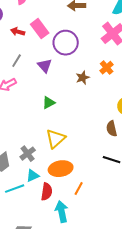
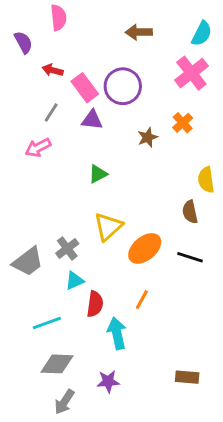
pink rectangle: (40, 29) -> (85, 88), moved
purple triangle: (45, 66) -> (92, 120), turned -42
orange ellipse: (61, 169) -> (145, 248), moved, turned -30
cyan line: (15, 189) -> (47, 323), moved

